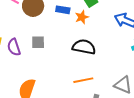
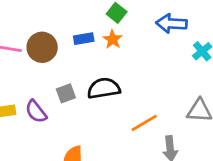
black semicircle: (84, 47) -> (104, 88), moved

